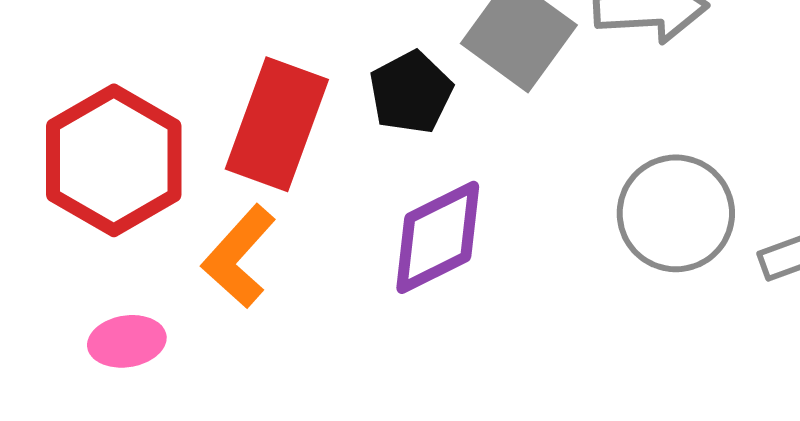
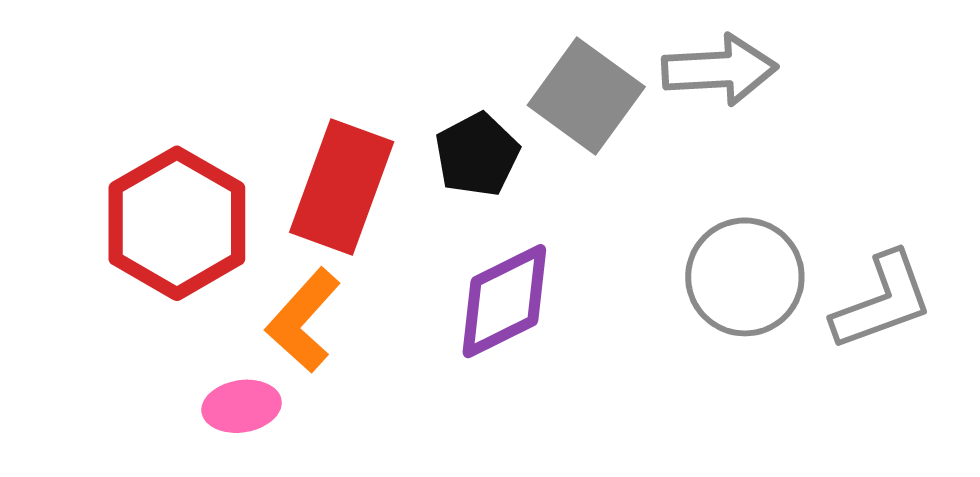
pink ellipse: (127, 341) -> (242, 406), moved

